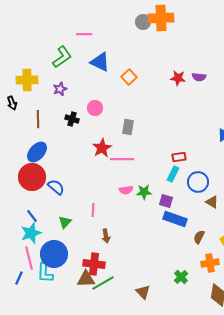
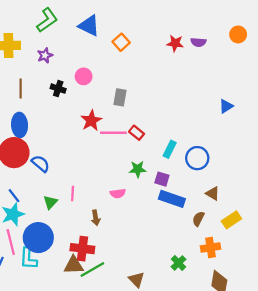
blue ellipse: (37, 152) -> (20, 125), turned -45
red rectangle: (179, 157) -> (137, 133), moved, turned 48
pink semicircle: (126, 190) -> (118, 193), moved
brown triangle: (212, 202) -> (213, 193), moved
pink line: (93, 210) -> (73, 193), moved

